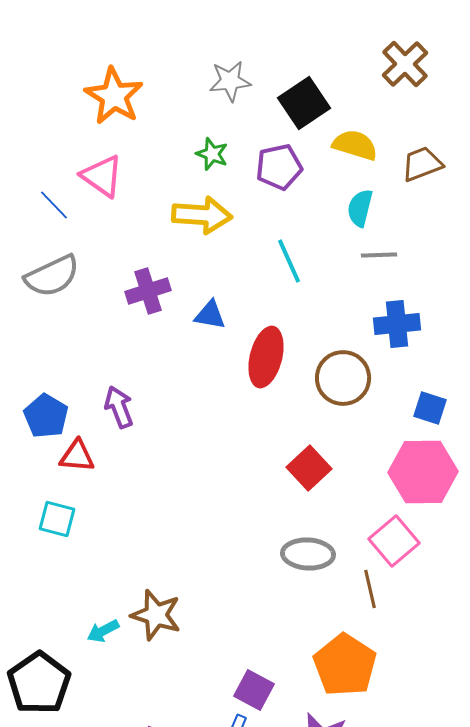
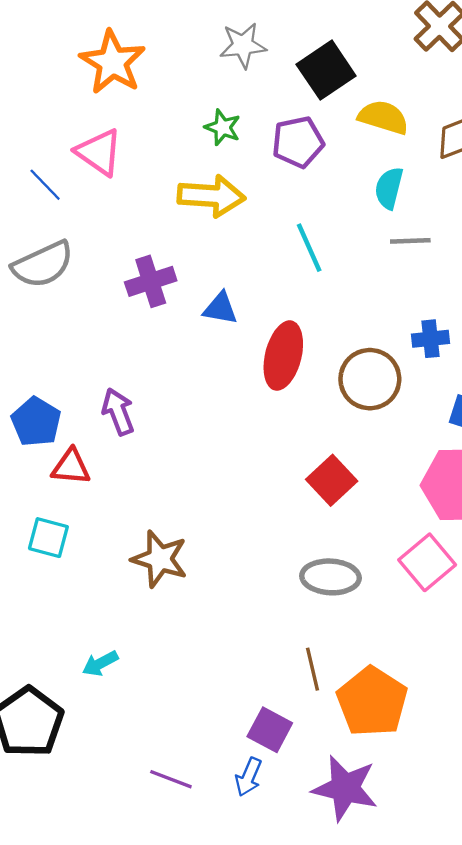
blue cross: (397, 324) -> (431, 339), moved, size x0.7
brown line: (370, 589) -> (313, 669), moved
brown star: (156, 615) -> (160, 559), moved

